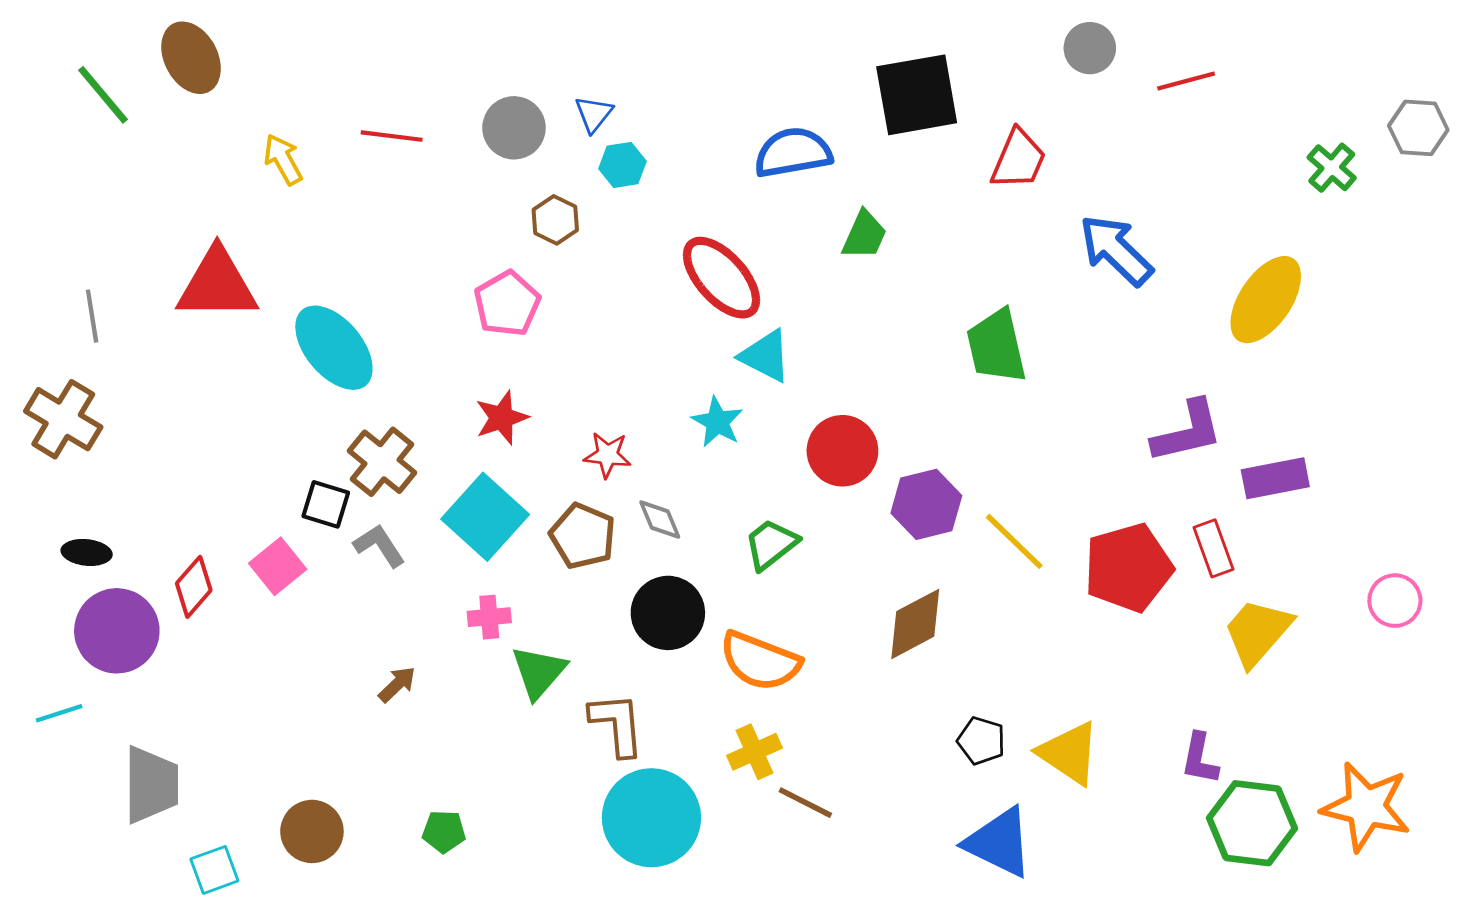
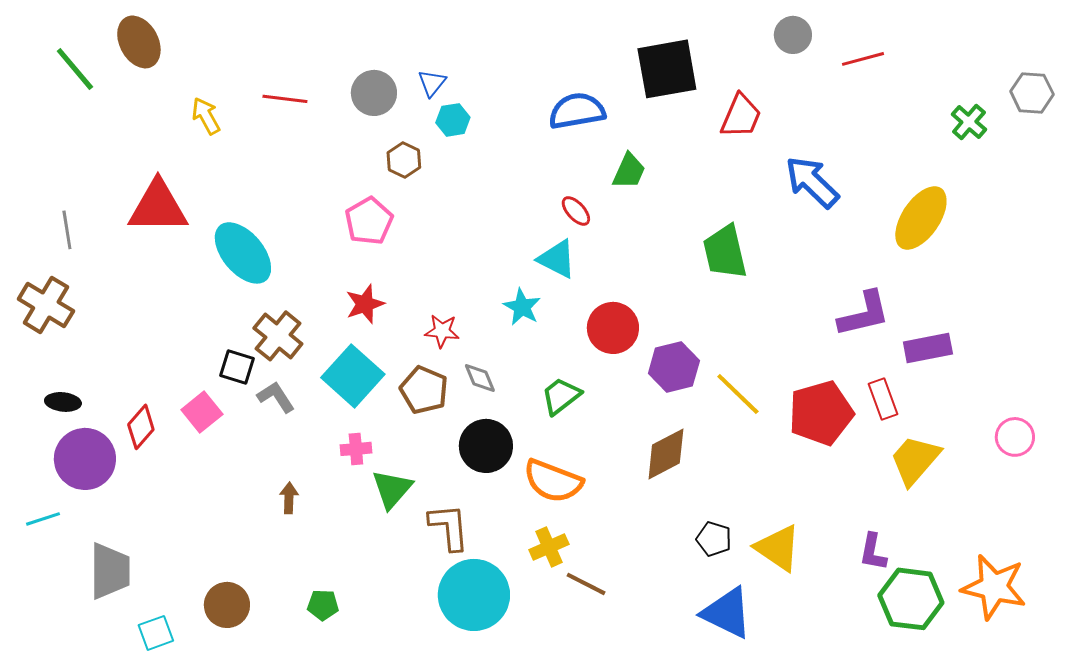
red ellipse: (722, 278) -> (576, 211), moved, size x0.5
brown arrow: (397, 684) -> (289, 498), turned -44

